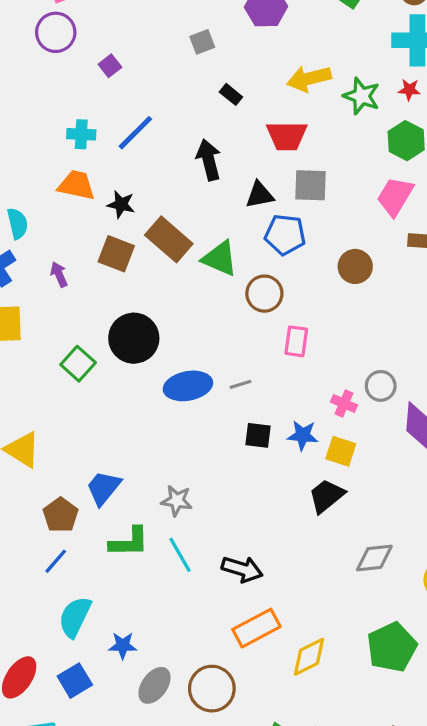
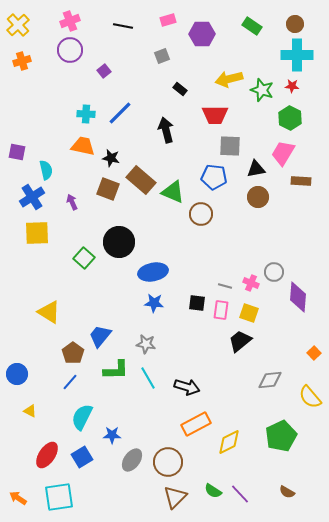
black triangle: (260, 195) -> (256, 169), moved
pink rectangle: (296, 341) -> (221, 310), moved
gray line: (241, 384) -> (225, 286), moved, turned 32
blue star: (303, 435) -> (154, 303), moved

